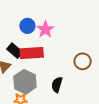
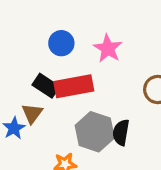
pink star: (45, 29) -> (108, 48), moved
gray hexagon: (25, 82) -> (95, 132), moved

